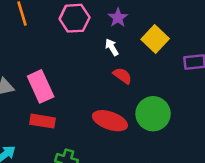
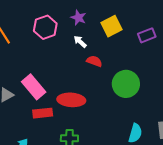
yellow square: (155, 39) -> (112, 26), turned 35
red ellipse: (110, 121) -> (71, 100), moved

